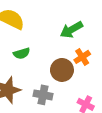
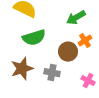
green semicircle: (22, 53) -> (34, 38), size x1.6

